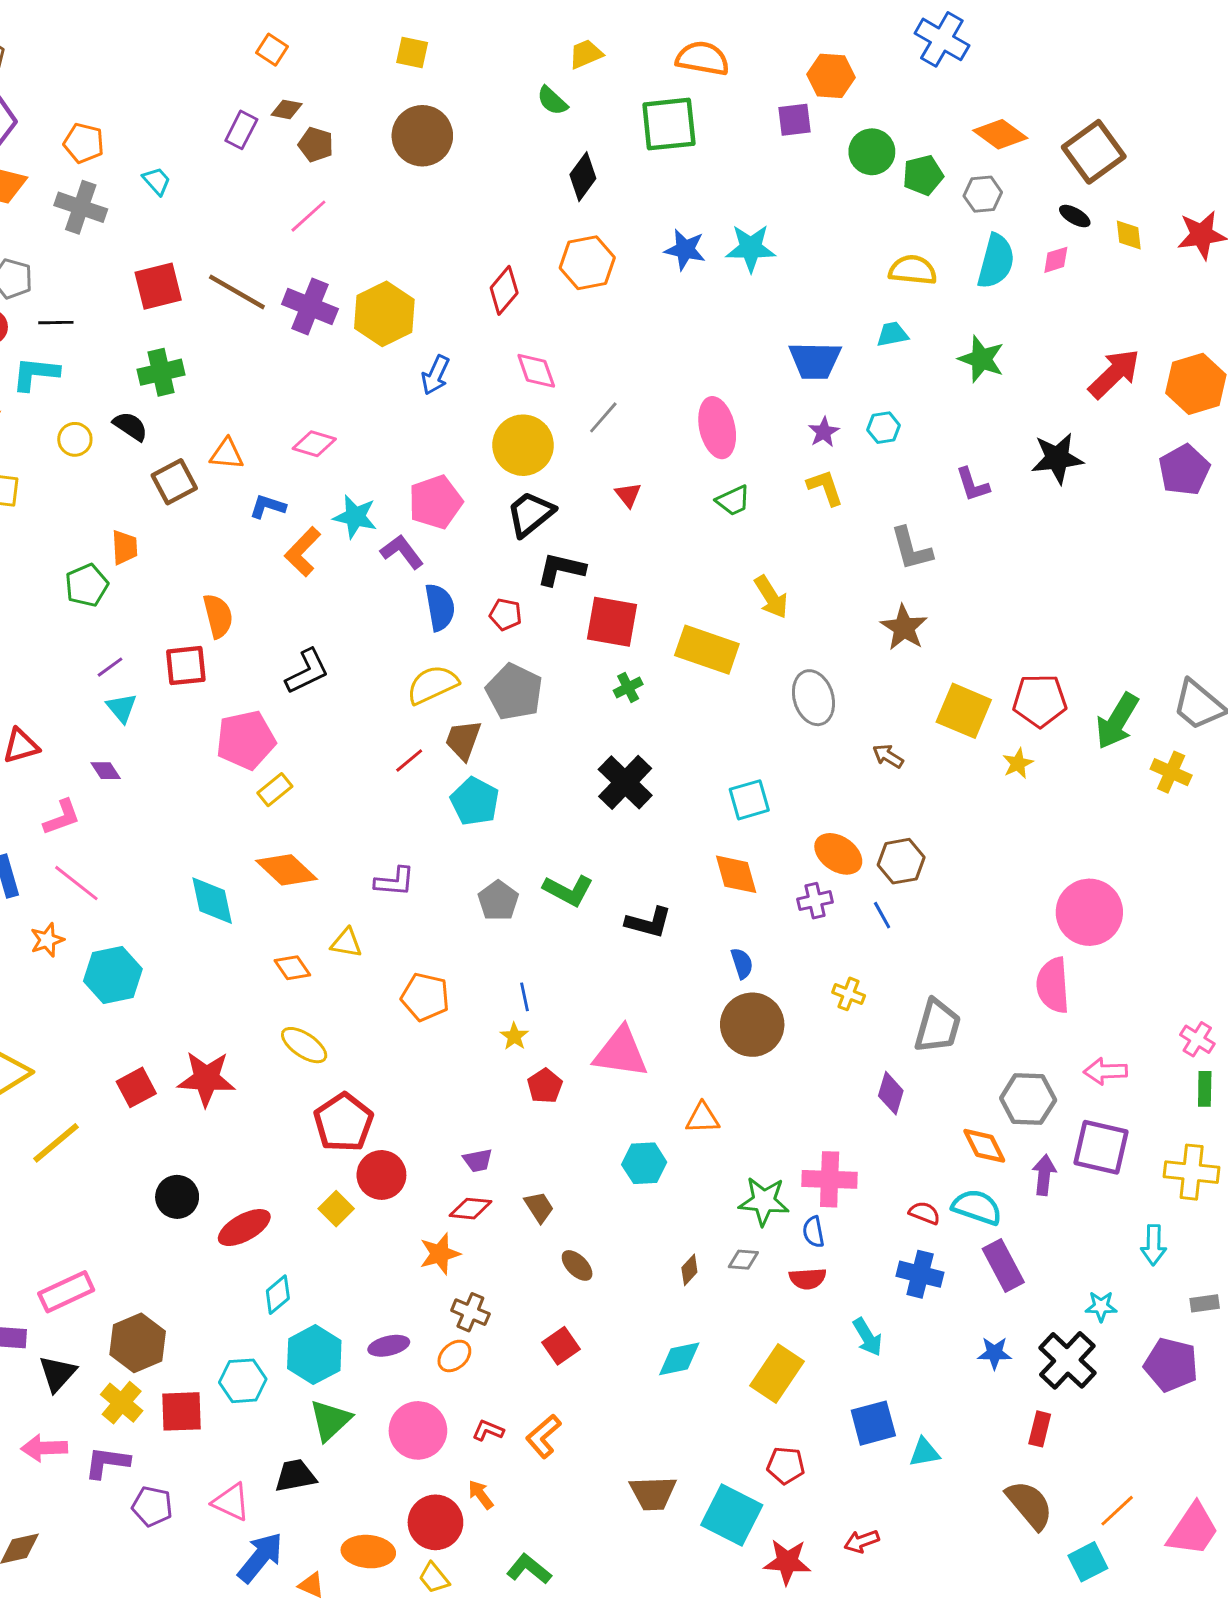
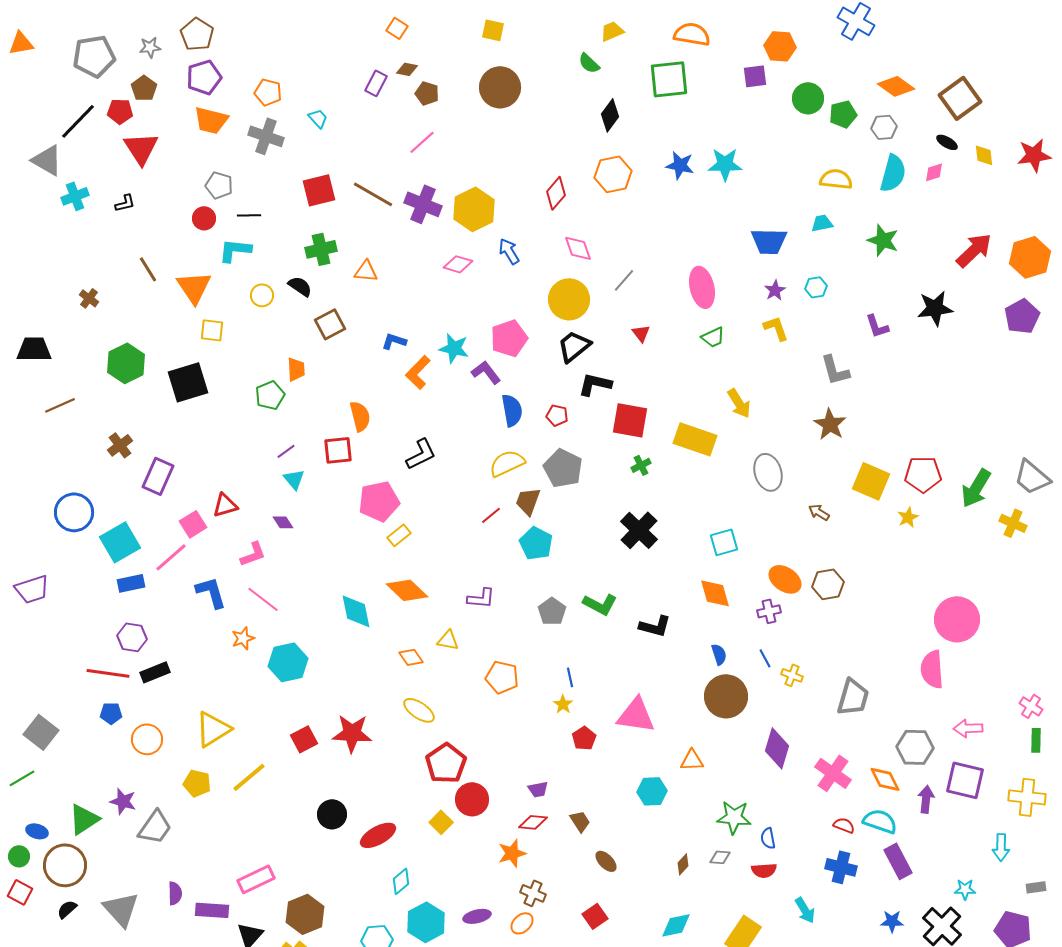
blue arrow: (435, 375) -> (509, 251), turned 124
pink diamond: (314, 444) -> (458, 264), moved
orange triangle: (227, 454) -> (366, 271), moved
blue line: (882, 915) -> (765, 658), moved
purple diamond: (891, 1093) -> (777, 748), moved, size x1.4
pink cross: (830, 1179) -> (833, 773), moved, turned 33

